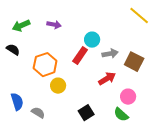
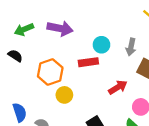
purple arrow: (54, 25) -> (60, 28), size x1.6
gray arrow: (110, 54) -> (131, 47), moved, turned 112
red rectangle: (80, 56) -> (88, 62), turned 48

